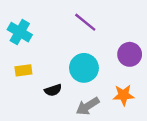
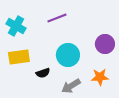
purple line: (85, 22) -> (57, 18), moved, turned -60
yellow rectangle: (23, 70) -> (19, 57), size x1.5

